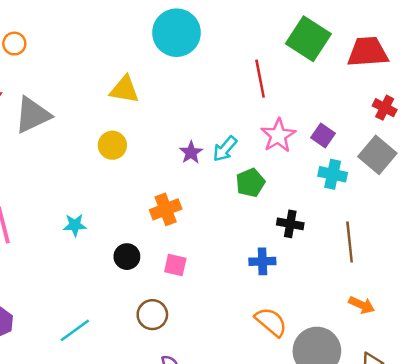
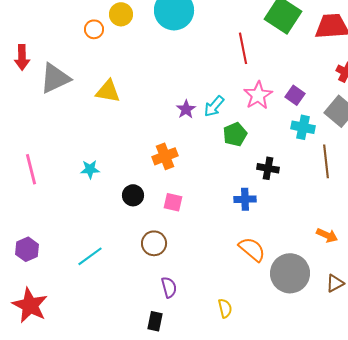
orange circle: (14, 44) -> (94, 29), moved
yellow triangle: (124, 90) -> (108, 91), moved
yellow circle: (112, 145) -> (121, 14), moved
brown line: (350, 242) -> (326, 161), moved

